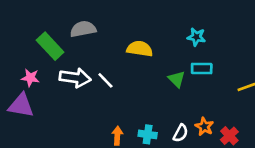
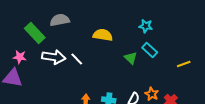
cyan rectangle: (202, 69) -> (150, 50), turned 42

